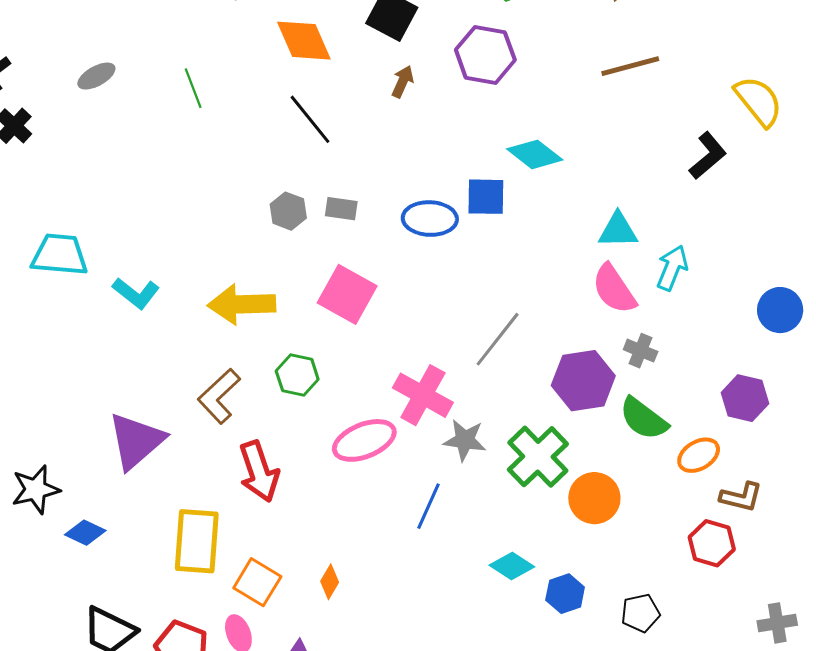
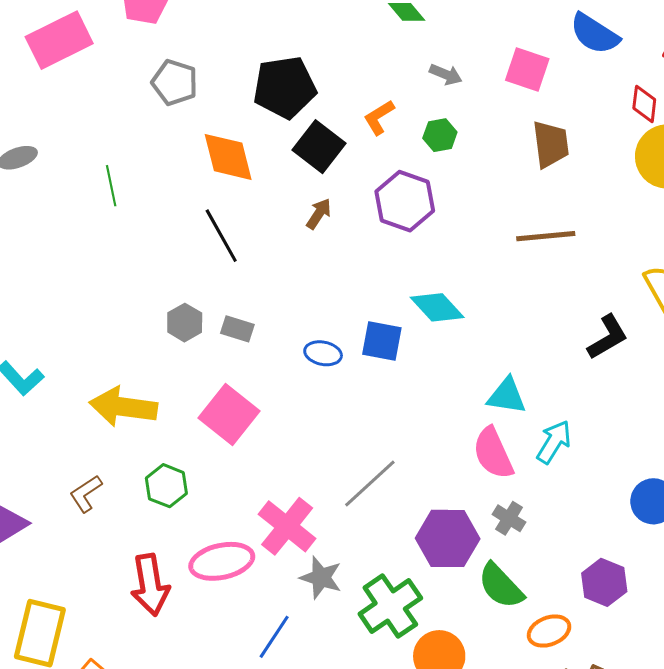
blue ellipse: (430, 219) -> (323, 353), size x0.7
brown L-shape: (219, 396) -> (86, 494), size x0.7
red arrow: (259, 471) -> (150, 585), moved

